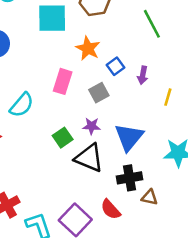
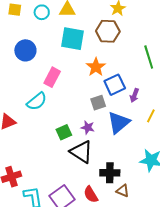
blue square: (116, 66) -> (115, 85), size x1.5
pink rectangle: (63, 81) -> (52, 77), moved
blue triangle: (129, 137) -> (119, 123), moved

